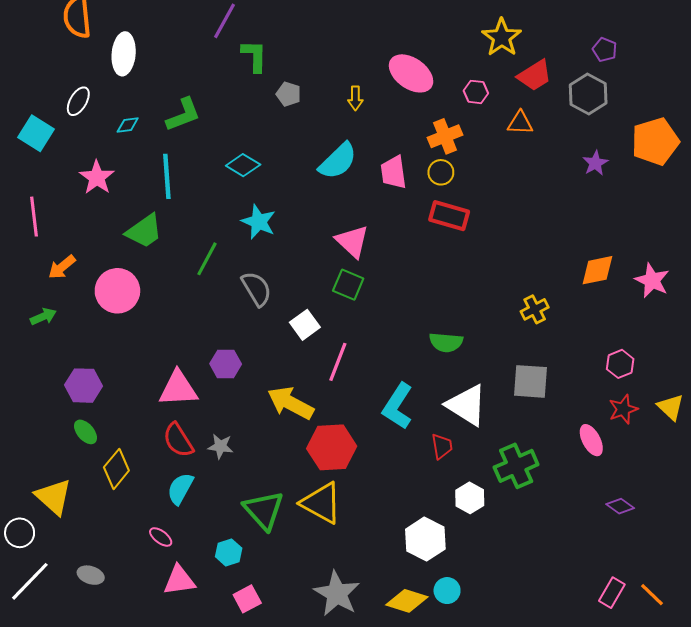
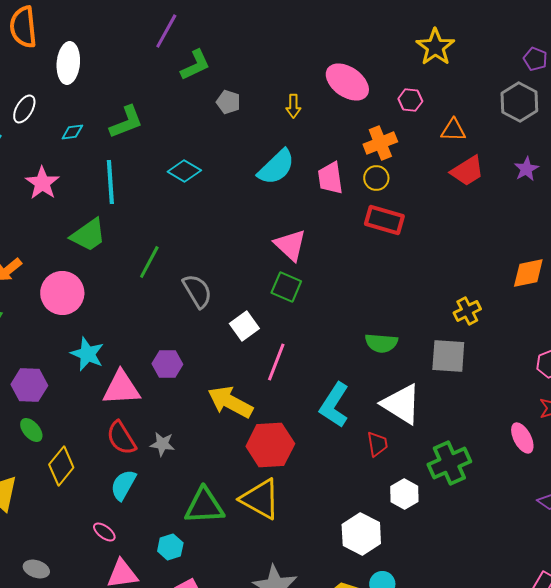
green L-shape: (254, 56) -> (195, 65), turned 64
red trapezoid: (535, 75) -> (467, 171), moved
cyan star: (259, 222) -> (87, 354), moved
gray square: (531, 381) -> (448, 356), moved
green triangle: (264, 510) -> (204, 506), turned -51

